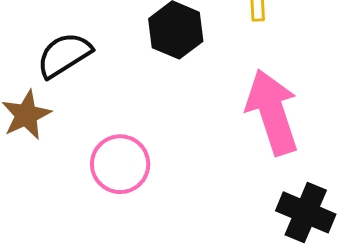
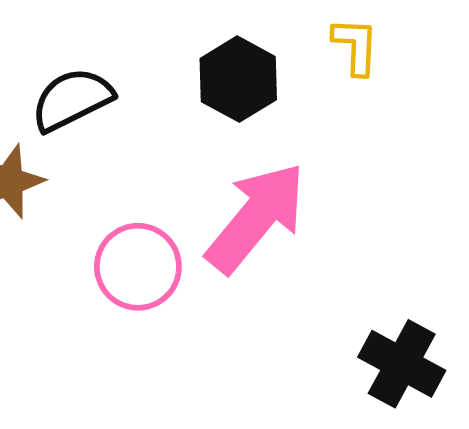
pink arrow: (272, 112) -> (256, 218), moved, turned 52

